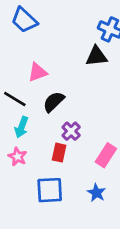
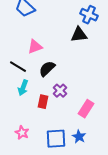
red rectangle: (59, 153) -> (43, 102), moved
pink star: (18, 157) -> (22, 133), moved
blue square: (50, 190) -> (56, 139), moved

